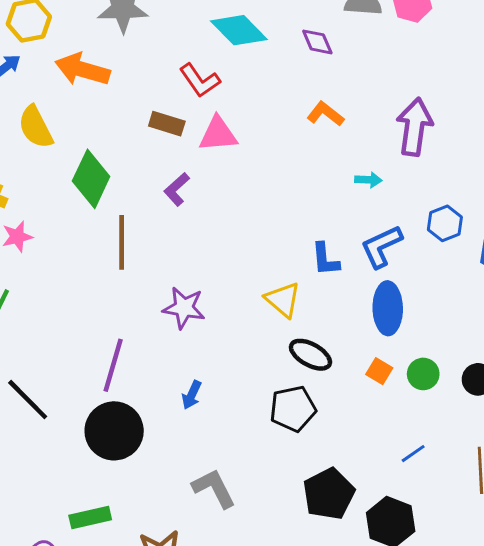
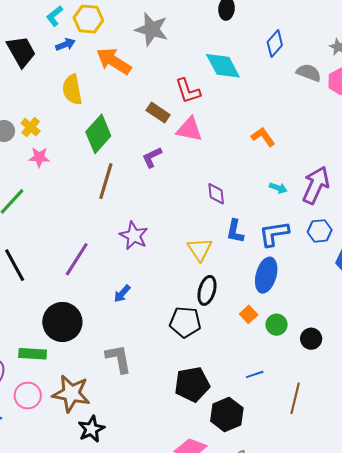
purple diamond: (317, 42) -> (216, 194), moved
purple arrow: (414, 127) -> (316, 185), moved
black ellipse: (310, 355) -> (207, 290), turned 60
black circle: (114, 431) -> (62, 322), moved

